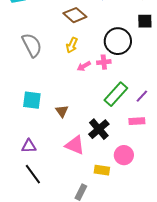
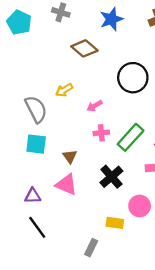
gray semicircle: (32, 45) -> (36, 109), moved
yellow arrow: (72, 45) -> (64, 90), moved, turned 35
pink cross: (104, 62) -> (101, 133), moved
pink triangle: (75, 145) -> (66, 185), moved

